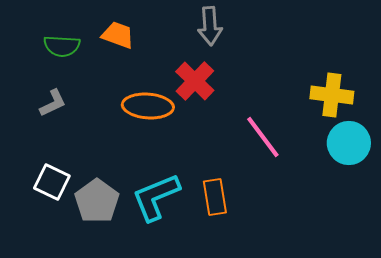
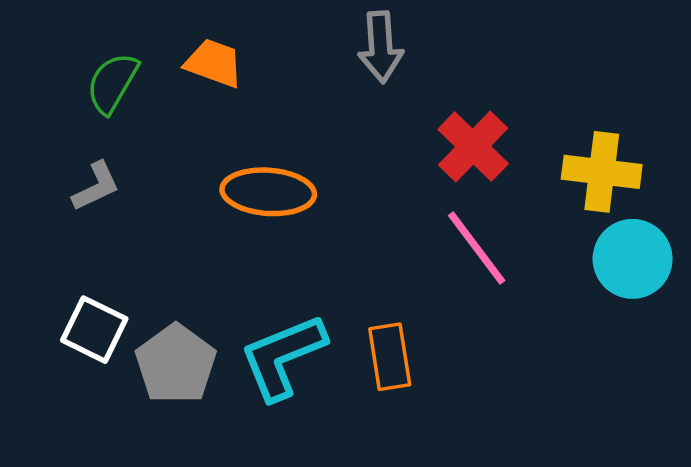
green semicircle: (62, 46) -> (112, 83), turned 117
red cross: (195, 81) -> (473, 147), moved

